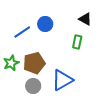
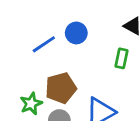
green star: (11, 63) -> (31, 104), moved

